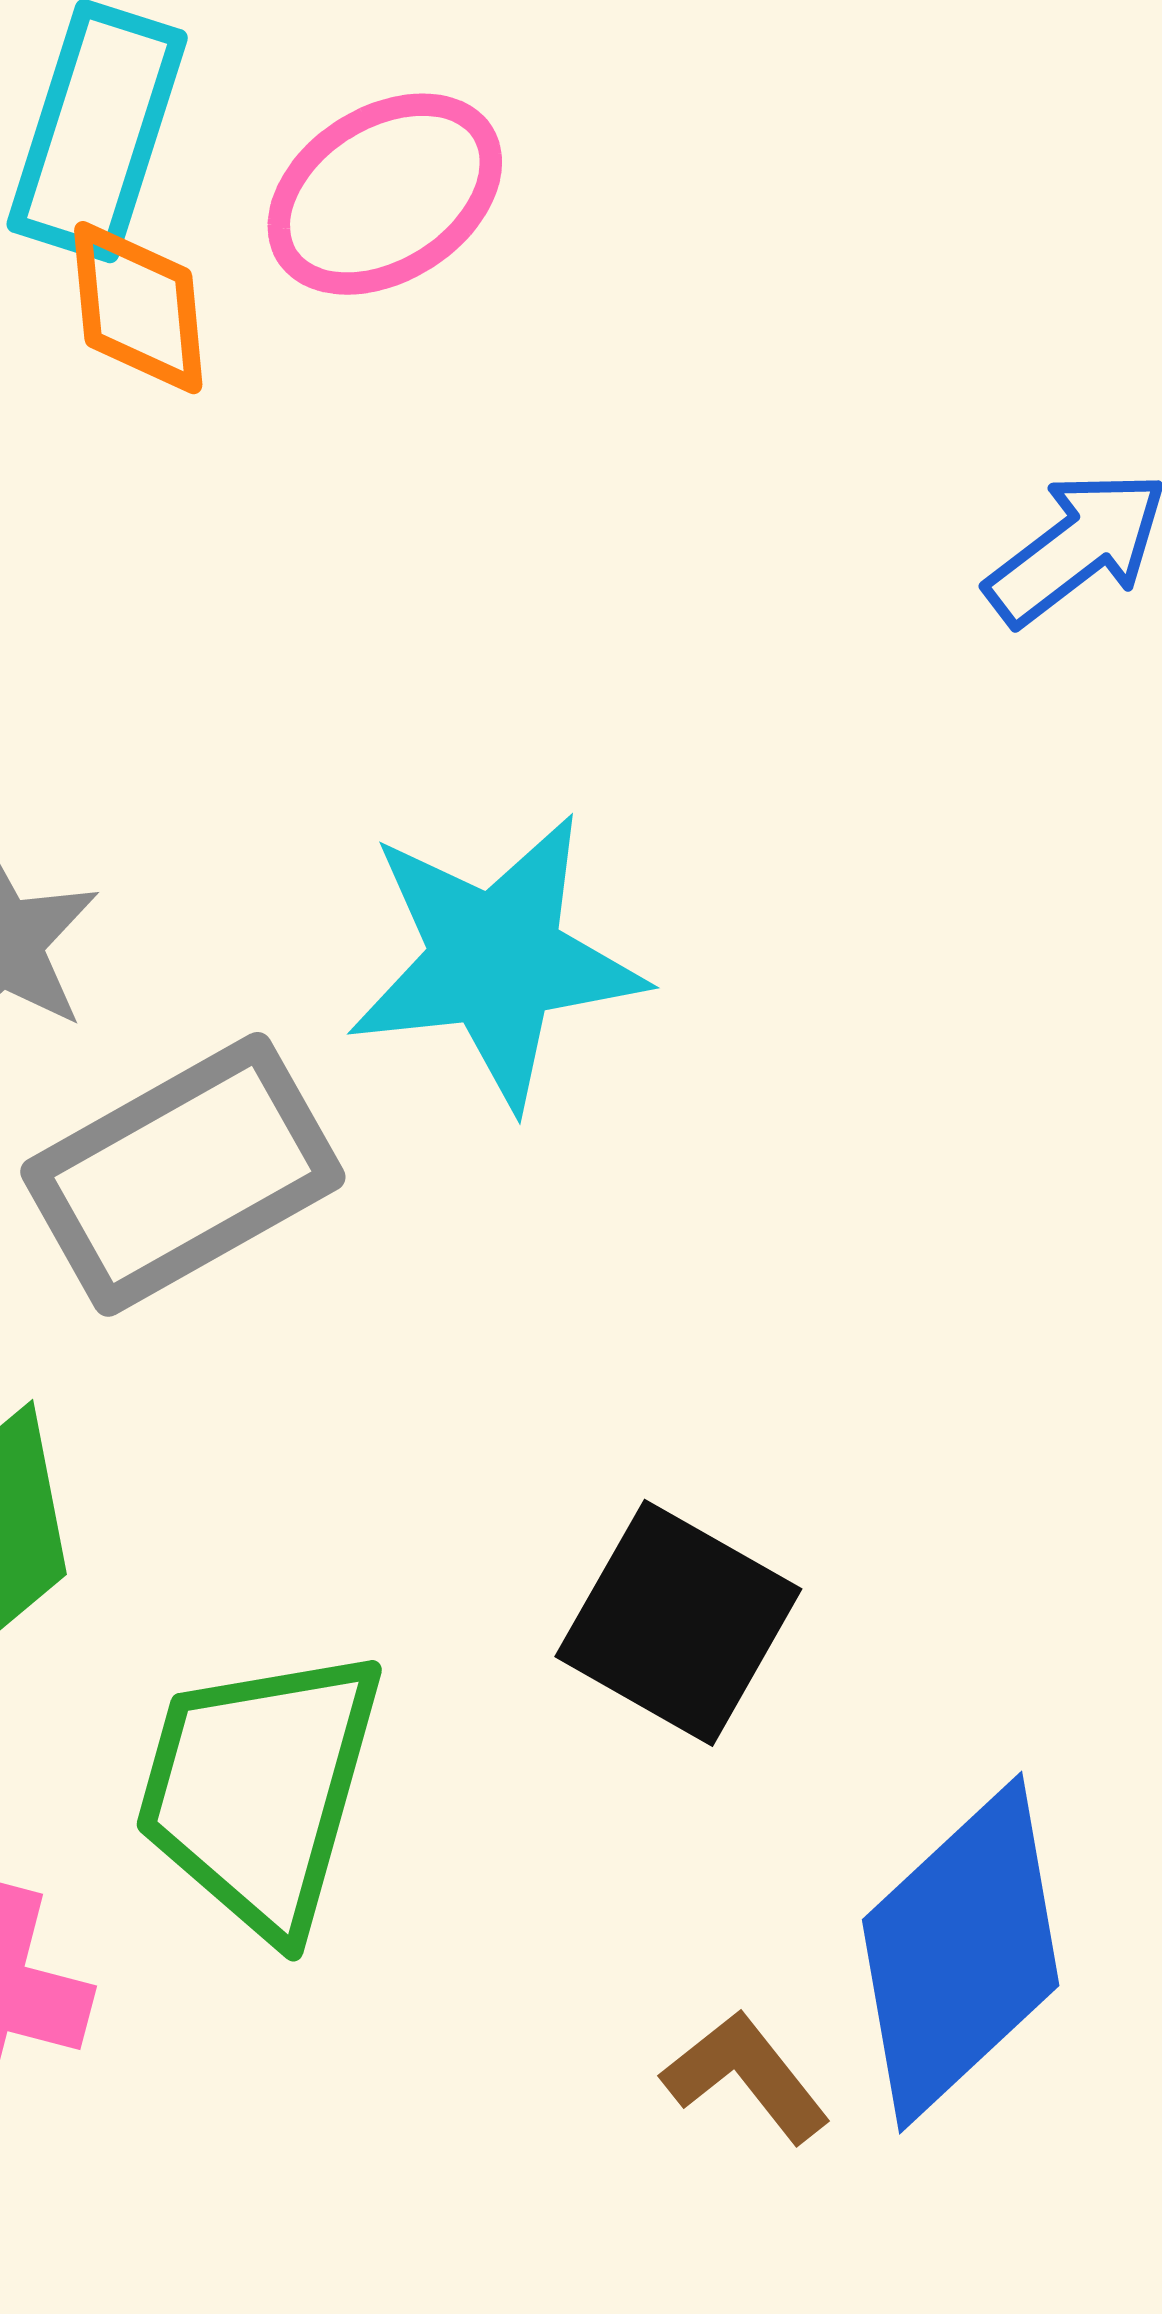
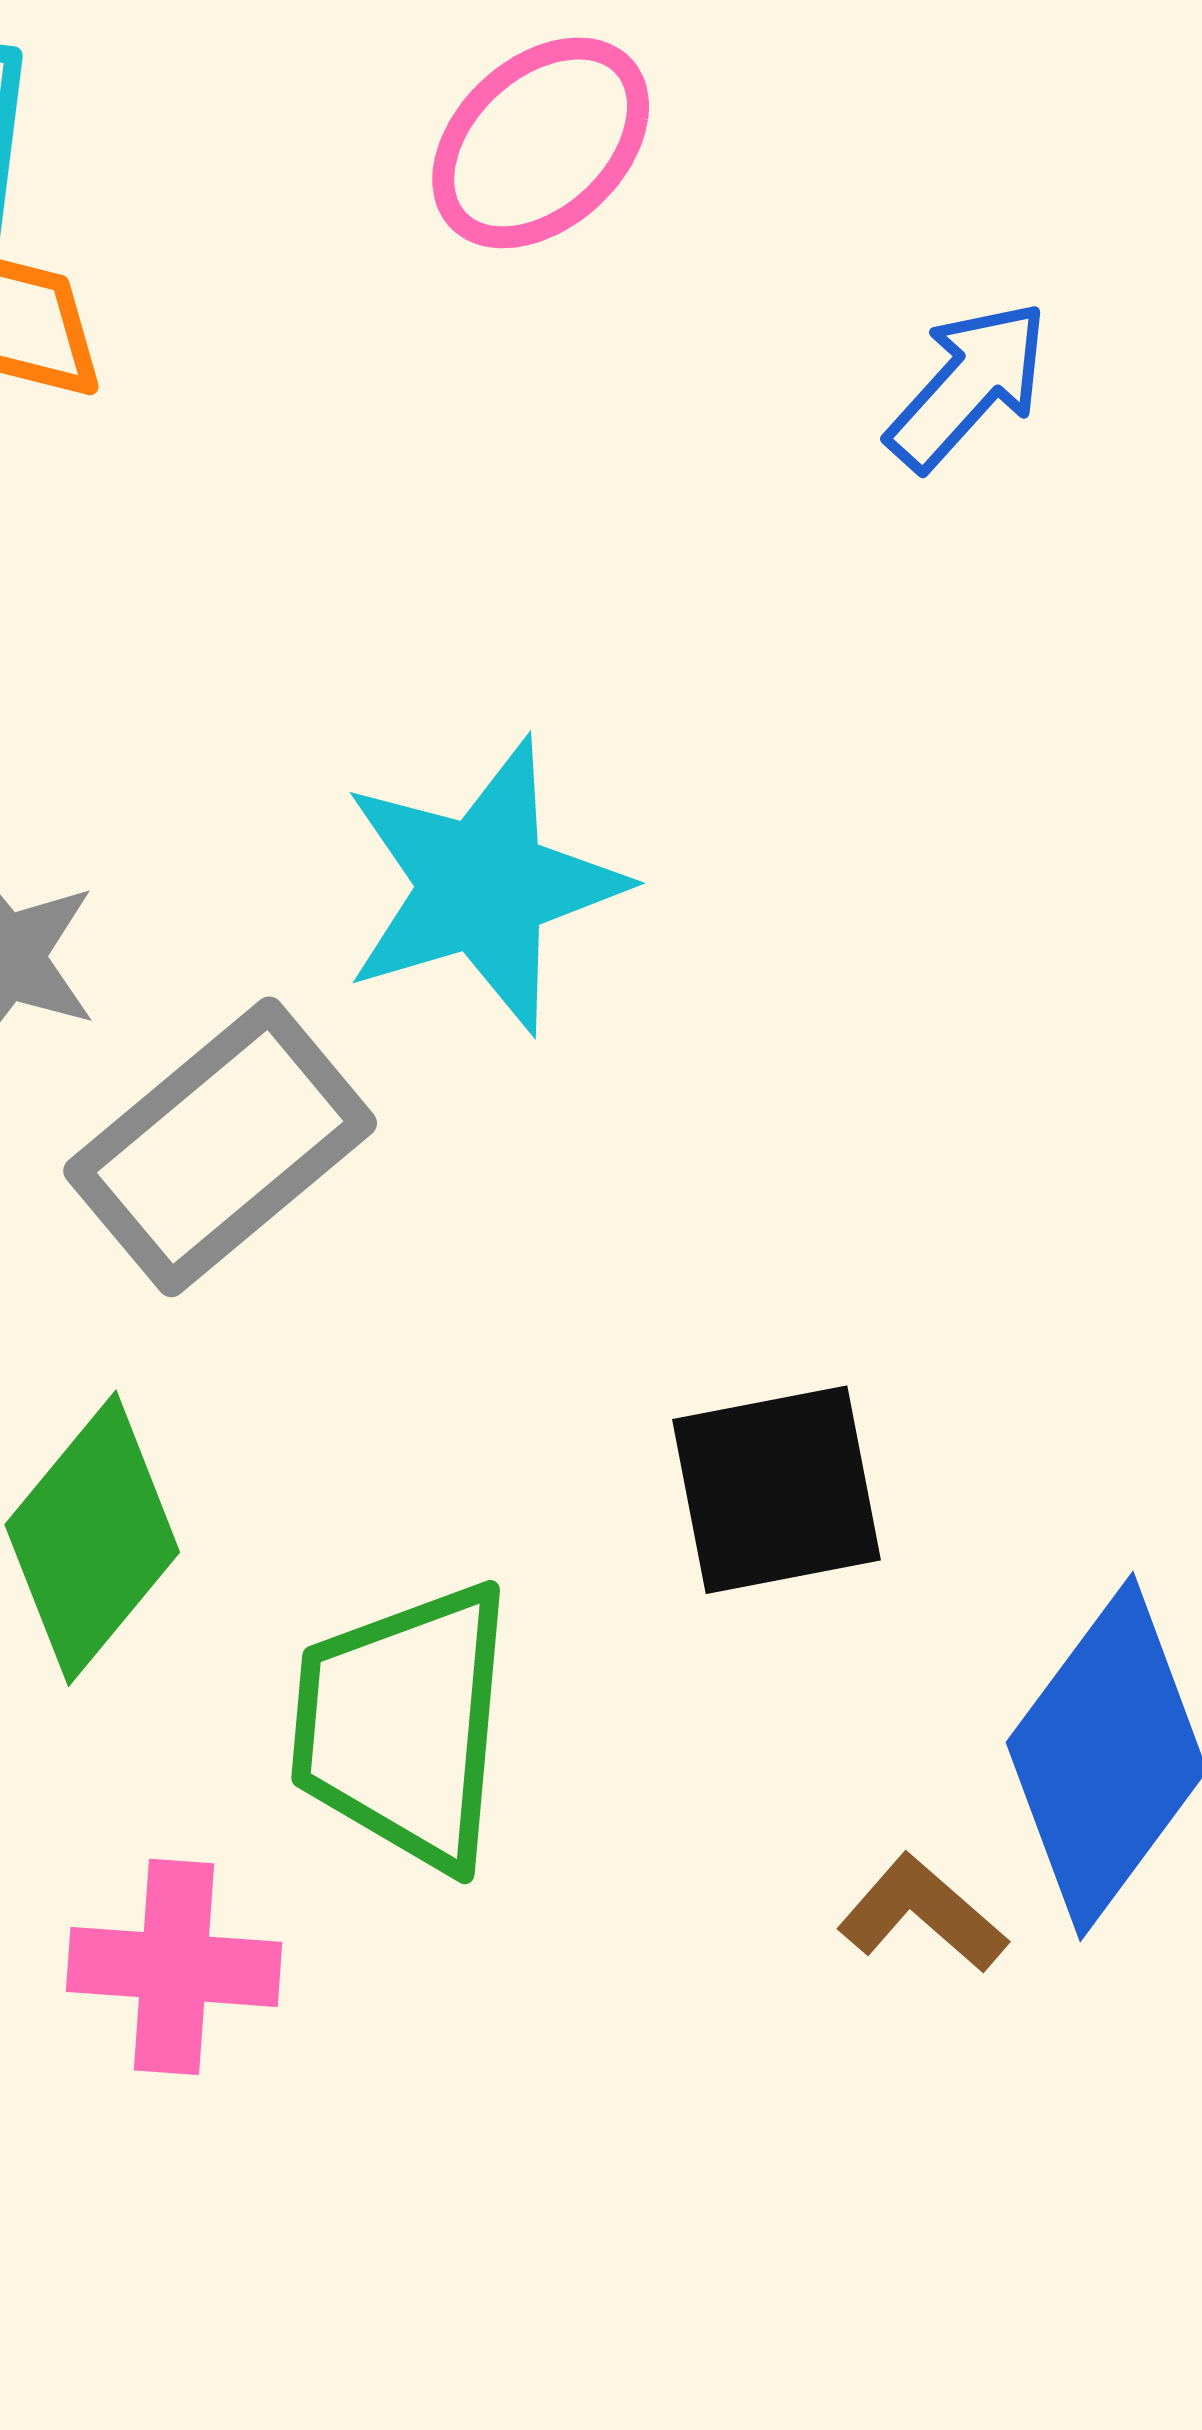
pink ellipse: (385, 194) -> (541, 143), moved
black square: (678, 1623) -> (777, 1490), turned -30

